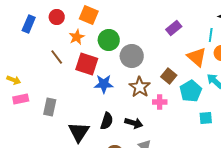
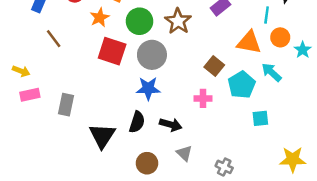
gray circle: (132, 56) -> (152, 55), moved
brown line: (57, 57) -> (54, 39), moved
orange triangle: (197, 57) -> (249, 42), turned -30
blue star: (104, 84) -> (148, 88), moved
brown star: (140, 87) -> (178, 21), moved

